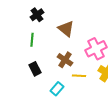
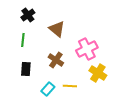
black rectangle: (35, 69) -> (26, 69), turned 32
yellow line: (79, 76) -> (70, 86), moved

